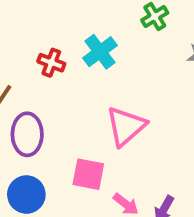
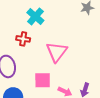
red cross: (51, 63) -> (23, 39), moved

